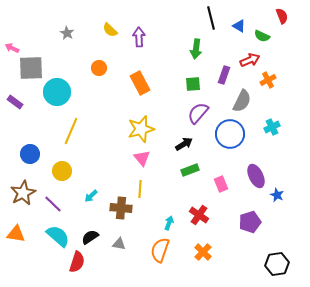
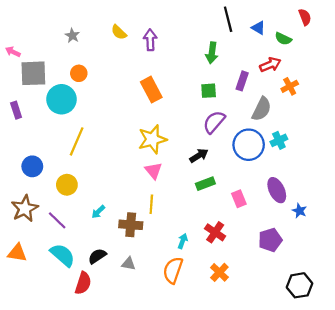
orange circle: (99, 68) -> (79, 73), moved
purple rectangle: (15, 102) -> (16, 110), turned 35
cyan cross: (272, 127) -> (279, 140), moved

